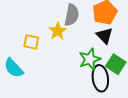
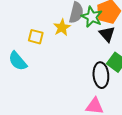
green star: (90, 59) -> (92, 17), moved, turned -30

